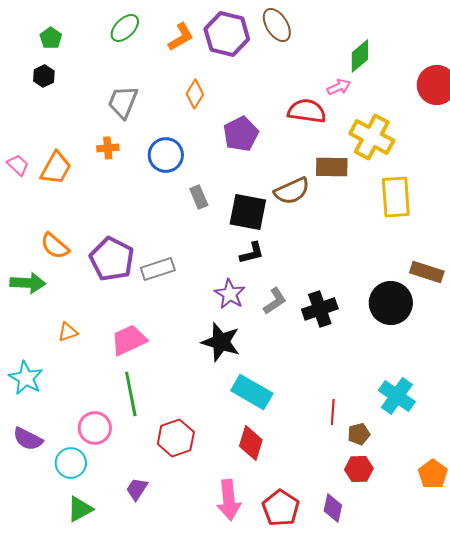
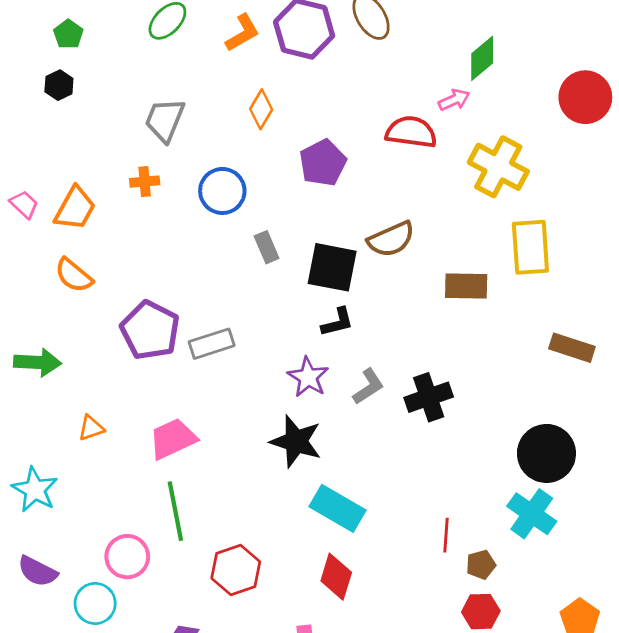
brown rectangle: (332, 167) -> (466, 286), moved
orange semicircle: (55, 246) -> (74, 275), moved
black circle: (391, 303) -> (546, 453), moved

